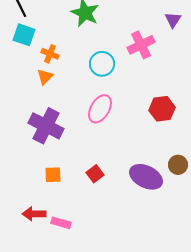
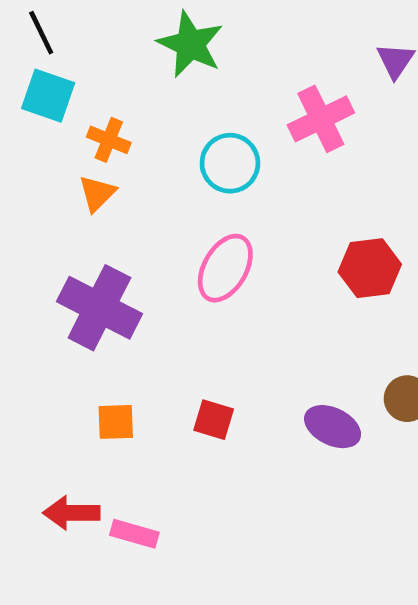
red square: (95, 174) -> (214, 420), turned -36
purple ellipse: (146, 177) -> (333, 427), size x0.7

